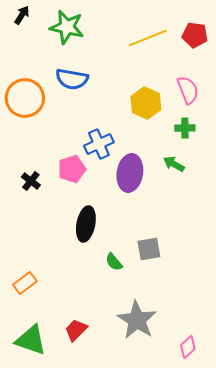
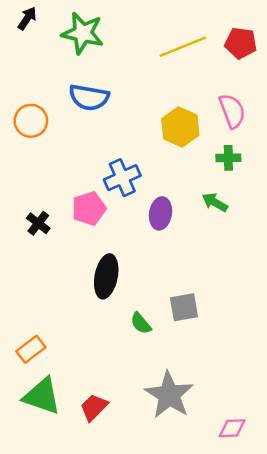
orange circle: (25, 98) -> (31, 121), size x0.7
purple ellipse: (130, 173) -> (161, 213), size x0.7
green triangle: (31, 340) -> (42, 396), moved
pink diamond: (188, 347) -> (232, 428), turned 40

